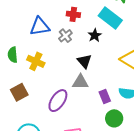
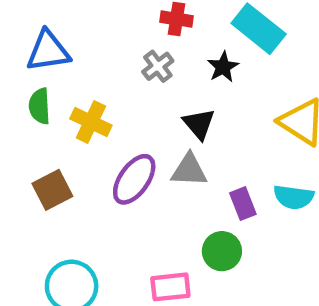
blue triangle: (40, 26) -> (48, 51), moved
purple ellipse: (58, 101) -> (134, 179), moved
green circle: (114, 118) -> (222, 251), moved

